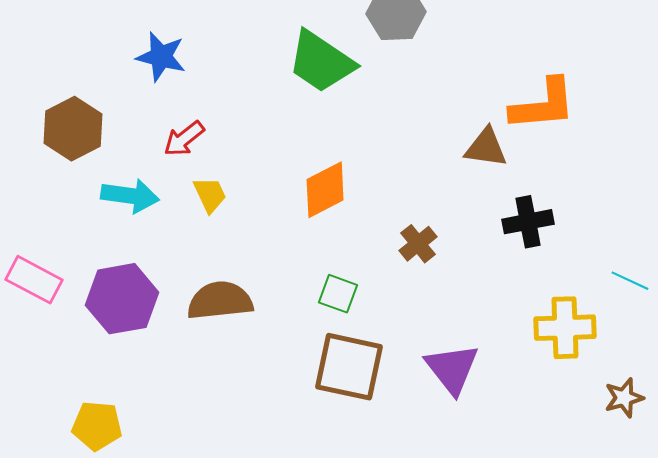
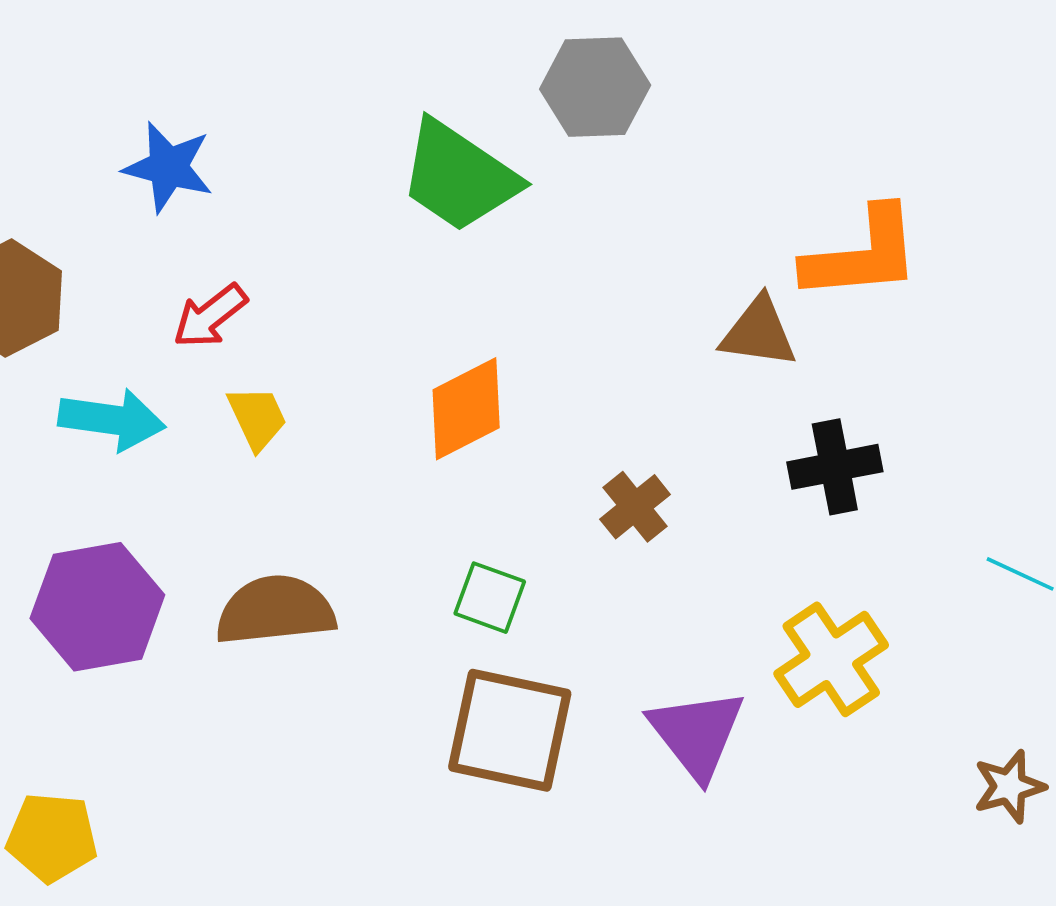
yellow cross: (565, 328) -> (831, 659), moved, turned -32

